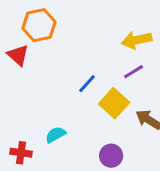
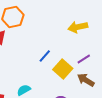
purple line: (134, 72) -> (84, 59), moved

